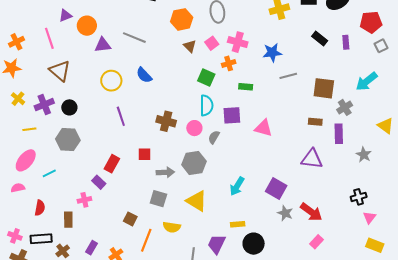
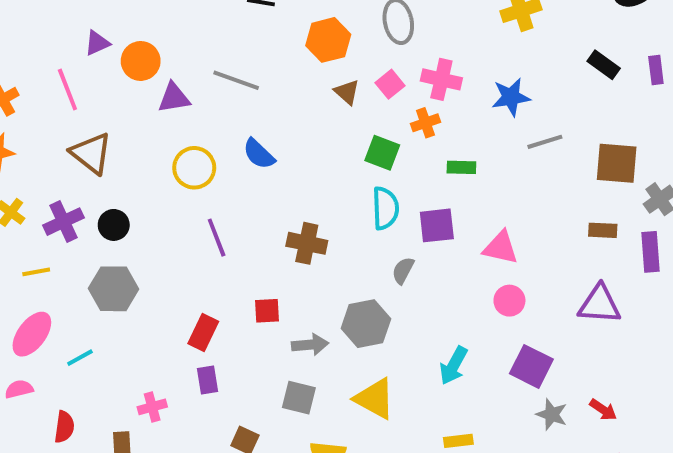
pink circle: (194, 128) -> (509, 301), moved
purple rectangle: (99, 182) -> (208, 380), moved, turned 40
red arrow: (311, 212) -> (603, 410), size x0.6

